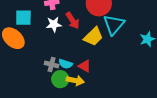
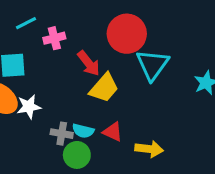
white star: (54, 24) -> (29, 107), moved
yellow trapezoid: (93, 37) -> (104, 88), moved
yellow arrow: (75, 80) -> (149, 149), moved

